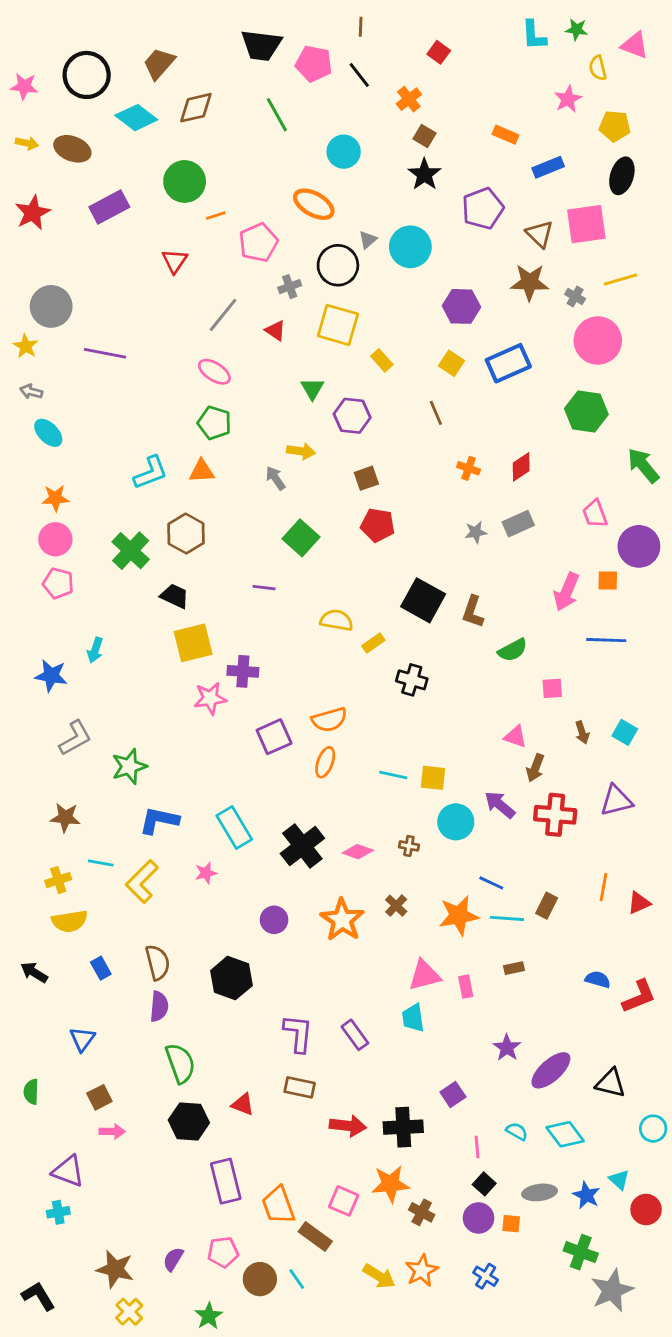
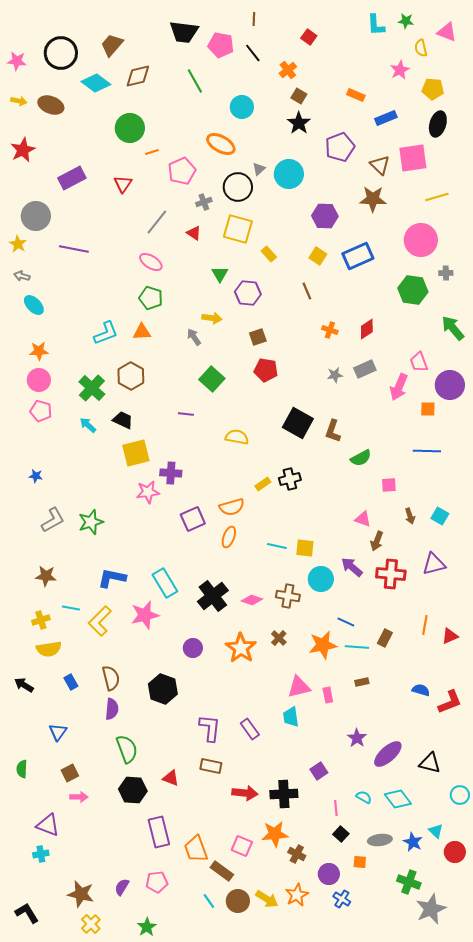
purple rectangle: (109, 207) -> (72, 178), moved
gray cross: (575, 296) -> (446, 273), moved, turned -32
pink arrow: (567, 592) -> (399, 387), moved
yellow rectangle: (373, 643) -> (263, 484), moved
cyan arrow: (95, 650) -> (88, 425), moved, turned 114
blue star: (51, 676) -> (36, 476), size x0.6
black cross: (412, 680) -> (290, 479), turned -30
green star: (129, 766) -> (91, 522), moved
brown cross: (409, 846) -> (288, 596), size x1.6
pink star: (206, 873) -> (145, 615), size x1.8
purple circle: (479, 1218) -> (329, 874), moved
brown circle: (260, 1279) -> (238, 901), moved

